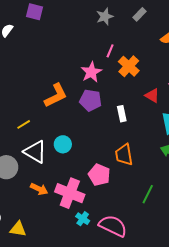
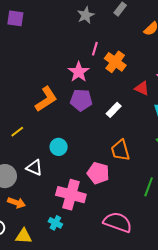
white rectangle: (122, 114) -> (114, 110), turned 63
white triangle: (35, 152) -> (34, 168), moved, size x0.7
orange arrow: (39, 189) -> (16, 203), moved
cyan cross: (83, 219) -> (55, 223), moved

